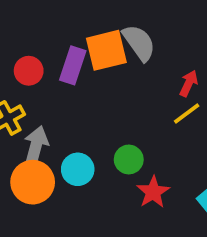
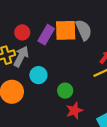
gray arrow: (36, 146) -> (21, 56), moved
cyan circle: (78, 169) -> (38, 75), moved

